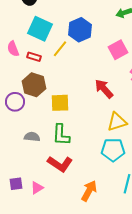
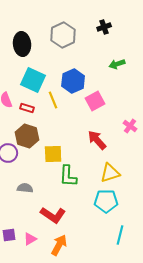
yellow line: (60, 49) -> (53, 100), turned -60
pink square: (118, 50) -> (95, 101), moved
green L-shape: (61, 135) -> (68, 176), moved
orange arrow: (89, 191) -> (59, 245), moved

